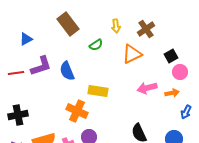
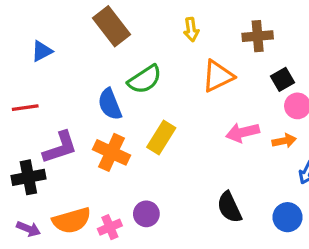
brown cross: (146, 29) -> (258, 36), moved, turned 30
green semicircle: (96, 45) -> (145, 79), moved, size x1.5
purple L-shape: (41, 66) -> (60, 147), moved
yellow rectangle: (98, 91) -> (161, 137), turned -66
orange cross: (77, 111) -> (111, 152), moved

